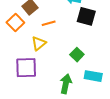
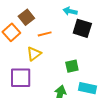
green square: (77, 55) -> (72, 66), turned 32

